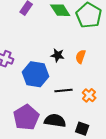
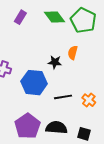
orange semicircle: (81, 57) -> (73, 53), moved

